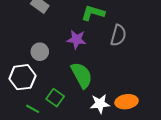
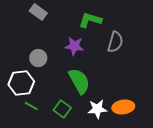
green square: (55, 98) -> (62, 109), moved
green line: (33, 109) -> (31, 106), moved

